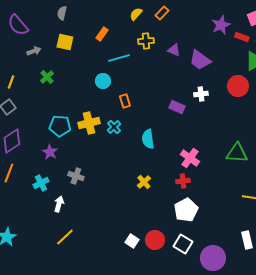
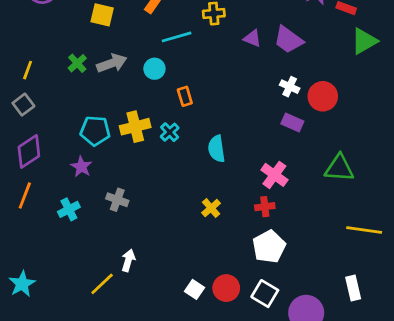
purple triangle: (174, 50) -> (252, 38), moved
gray arrow: (34, 51) -> (112, 63), moved, size x1.5
red circle: (238, 86) -> (323, 96), moved
white cross: (201, 94) -> (290, 87), turned 32
purple rectangle: (177, 107) -> (292, 123), moved
white arrow: (59, 204) -> (128, 260), moved

